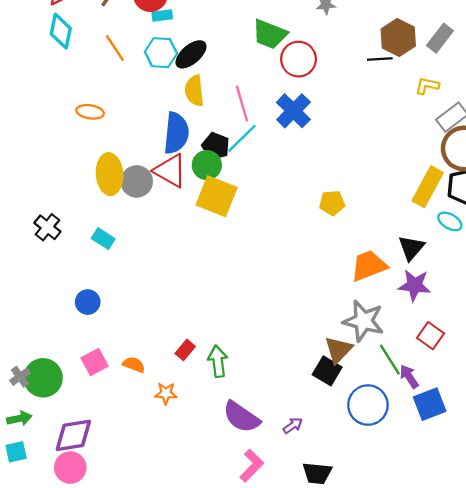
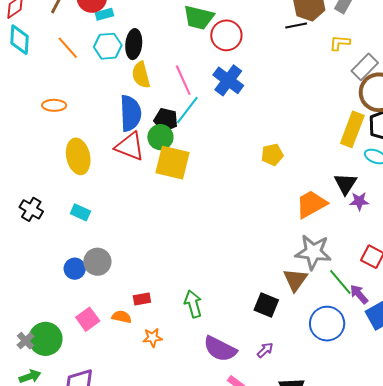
black ellipse: (191, 54) -> (134, 44), turned -36
gray circle: (137, 181) -> (97, 262), moved
purple star: (415, 285) -> (359, 201), moved, size x0.7
red rectangle: (185, 350) -> (142, 299), moved, turned 48
black square: (327, 371) -> (266, 305), moved

